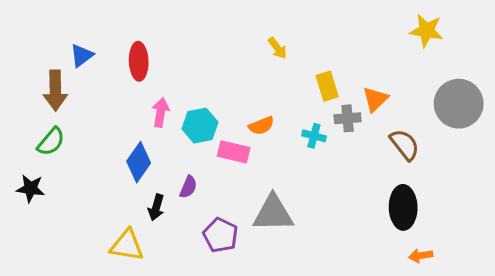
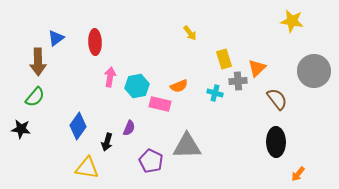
blue diamond: (139, 162) -> (78, 126), moved
orange arrow: (421, 256) -> (298, 174), moved, turned -42

